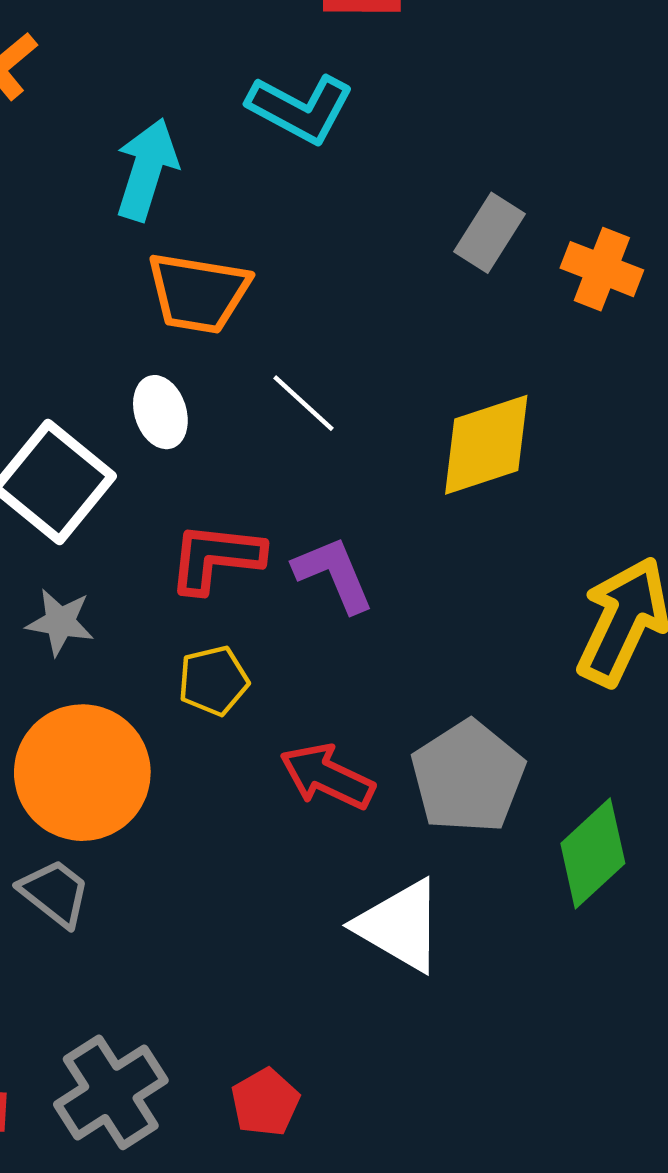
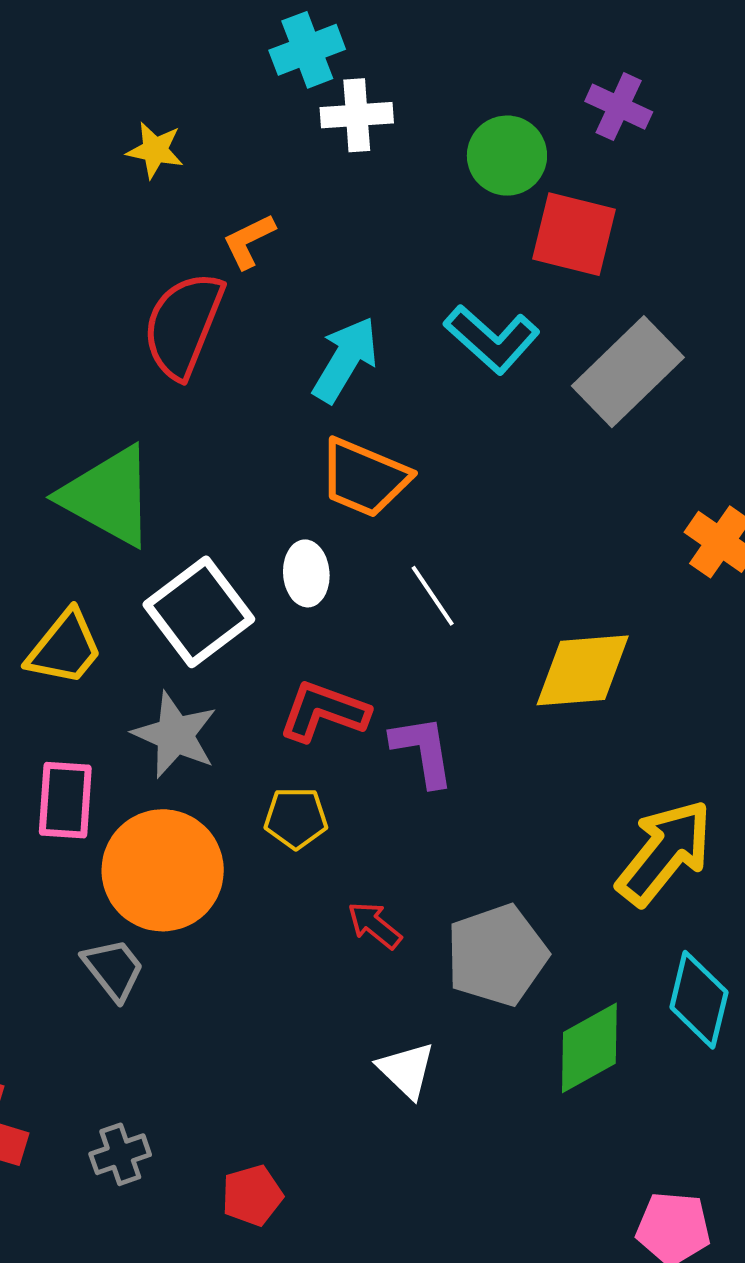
gray rectangle: (490, 233) -> (628, 372), moved, size x1.6
gray star: (60, 622) -> (175, 735), size x1.4
red arrow: (327, 776) -> (375, 925), size x0.7
white triangle: (400, 926) -> (406, 1070), size x0.7
gray cross: (111, 1092) -> (120, 1154), size x0.6

